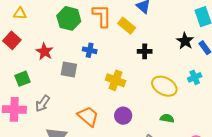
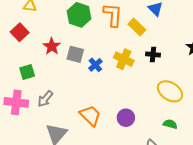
blue cross: (90, 50) -> (95, 65), moved, turned 32
gray square: (69, 69) -> (75, 54), moved
yellow cross: (116, 80) -> (124, 59), moved

